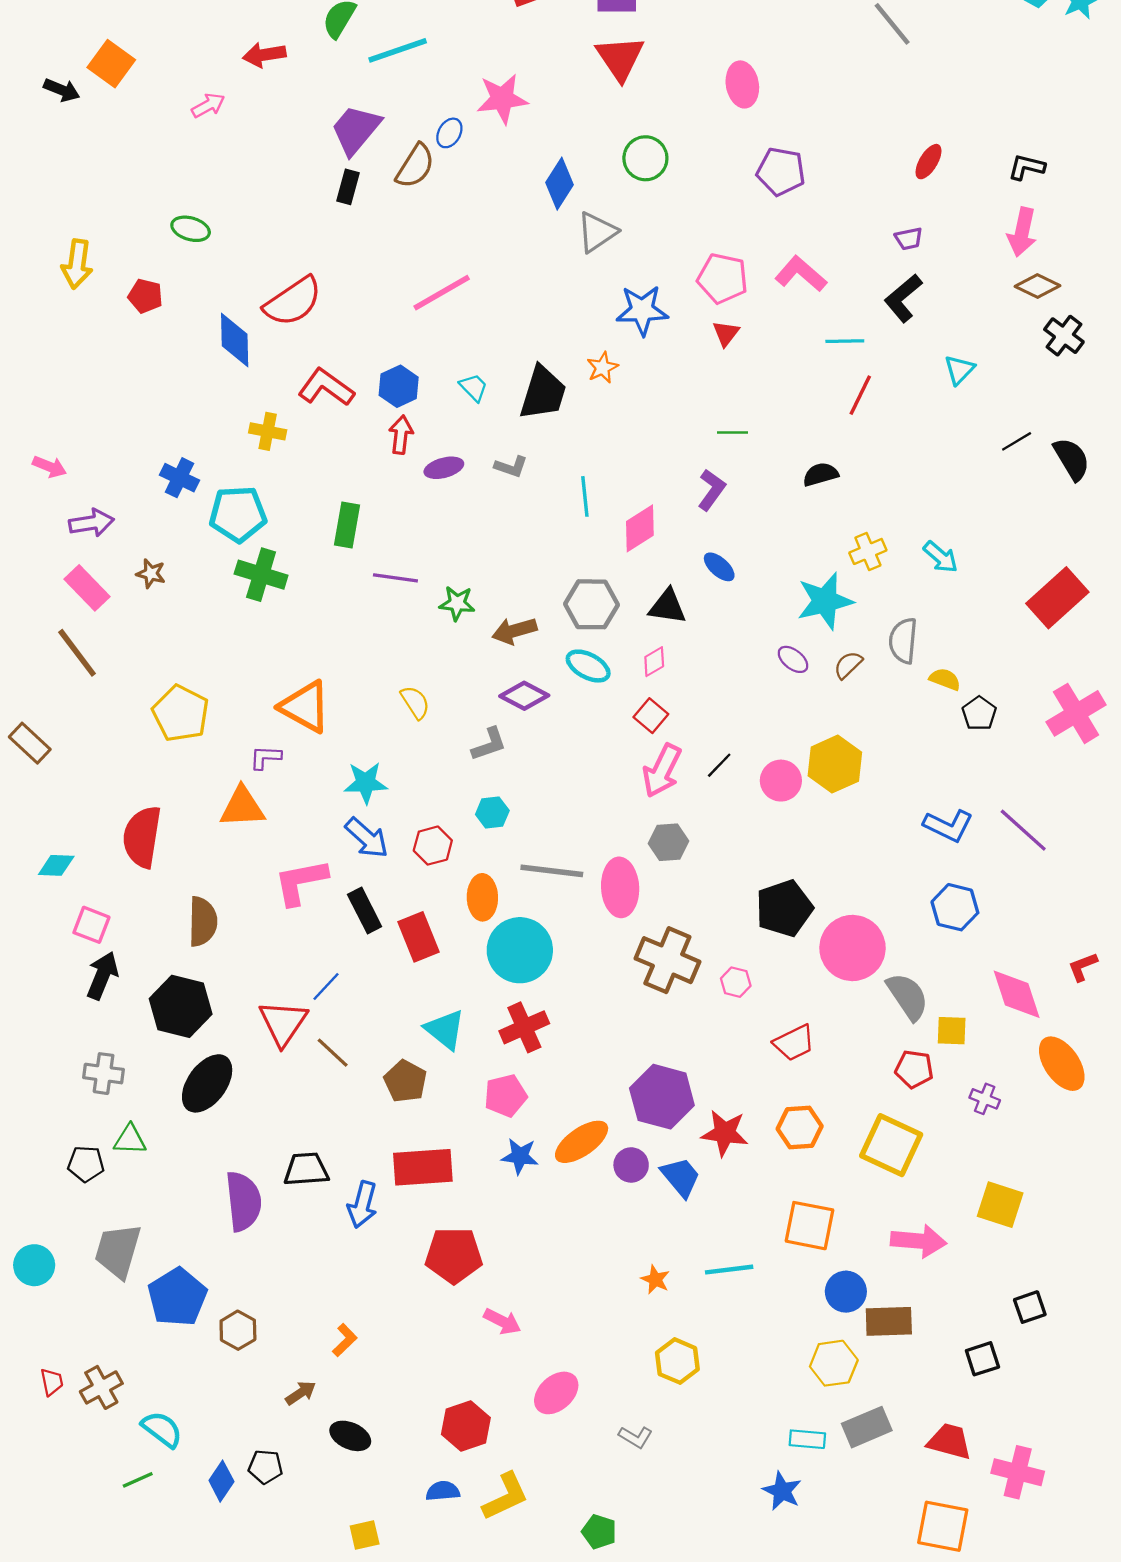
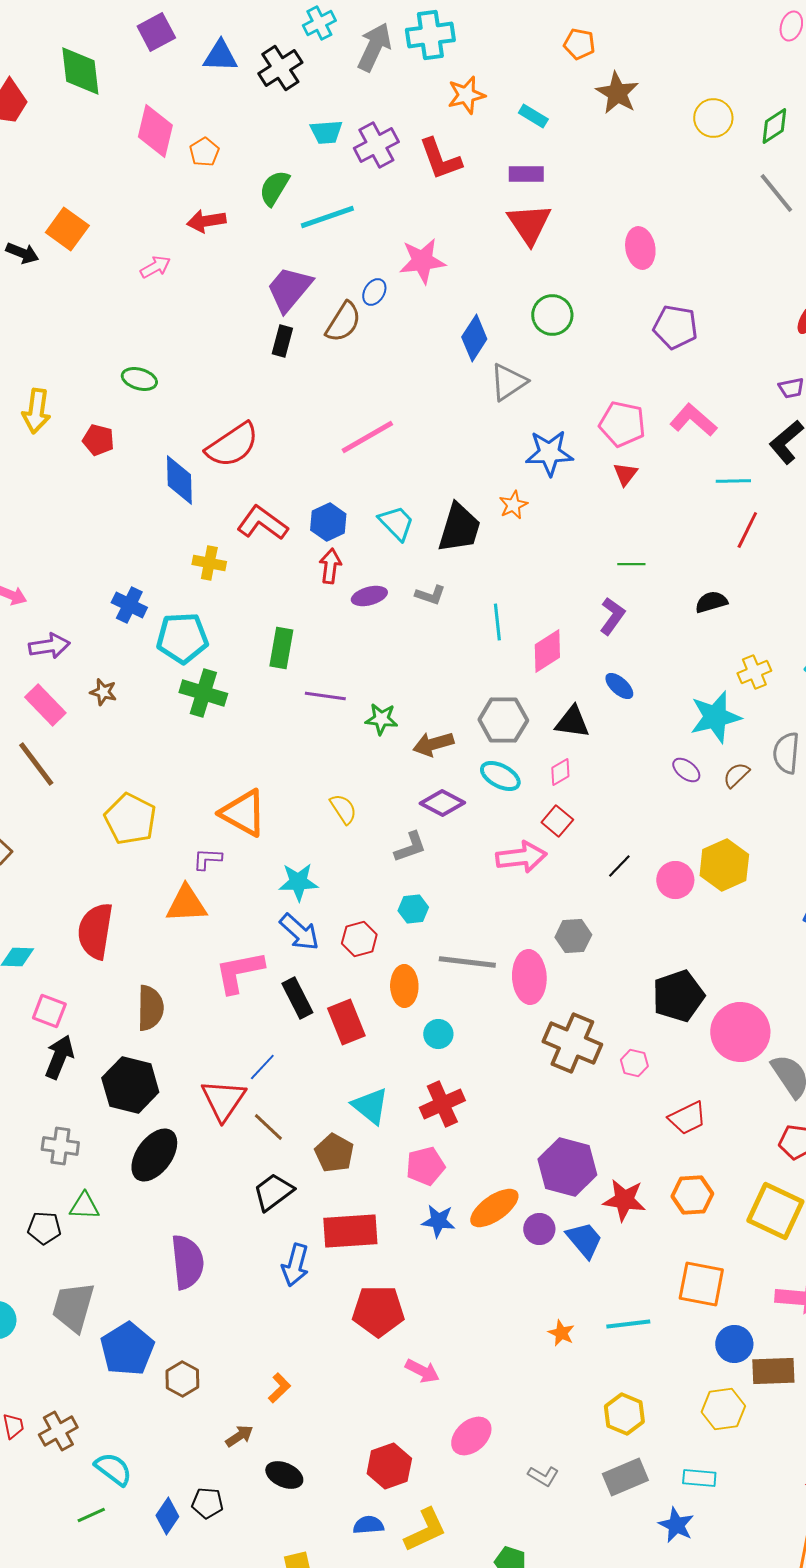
cyan trapezoid: (474, 387) -> (396, 523), size x1.4
pink arrow: (662, 771) -> (521, 857), moved, turned -123
cyan circle: (520, 950) -> (438, 1034), size x0.5
black trapezoid: (306, 1169) -> (273, 1192), moved, turned -33
yellow hexagon: (677, 1361) -> (624, 1414), moved
gray rectangle: (867, 1427) -> (625, 1477), moved

